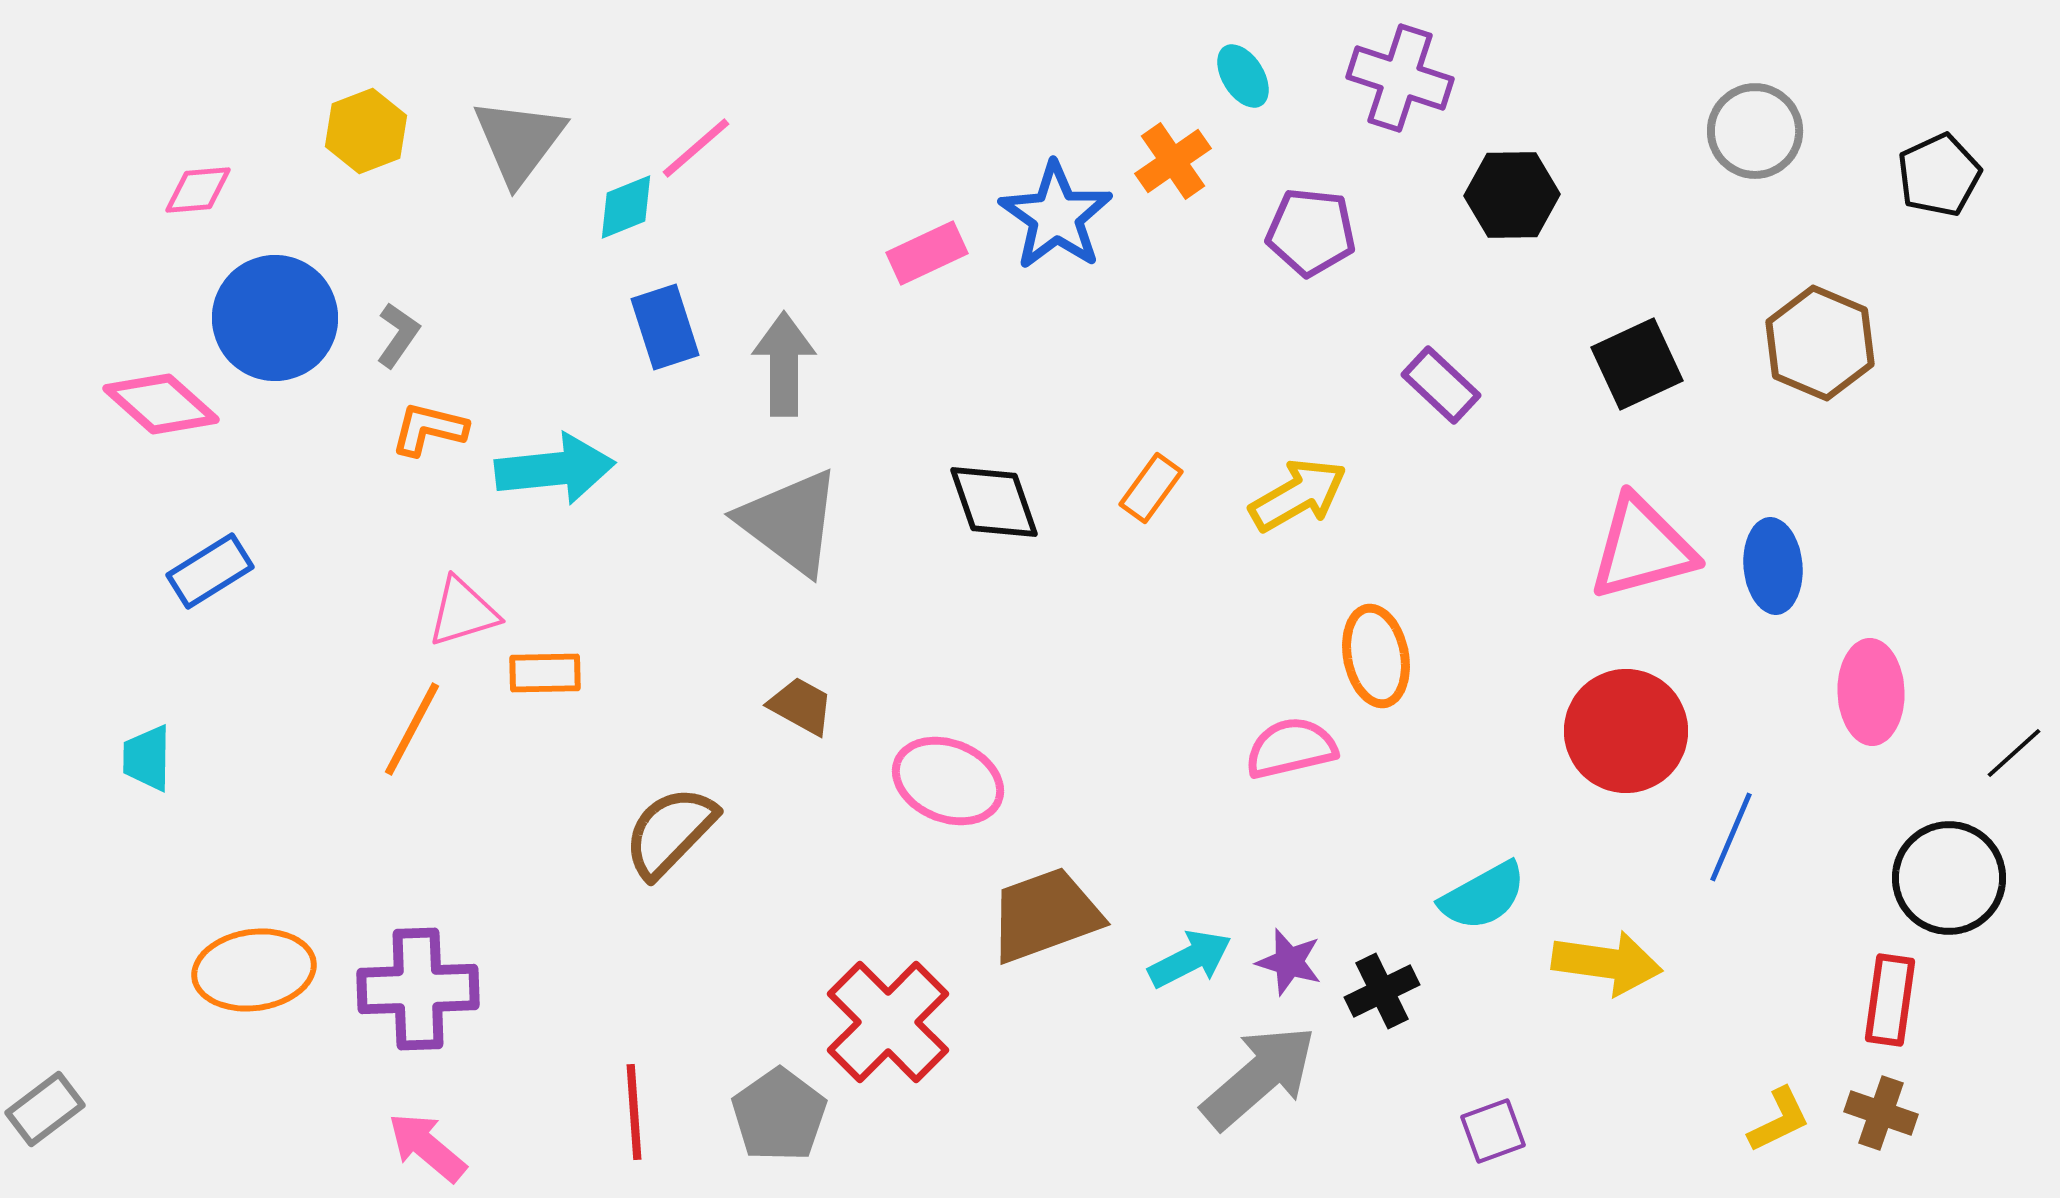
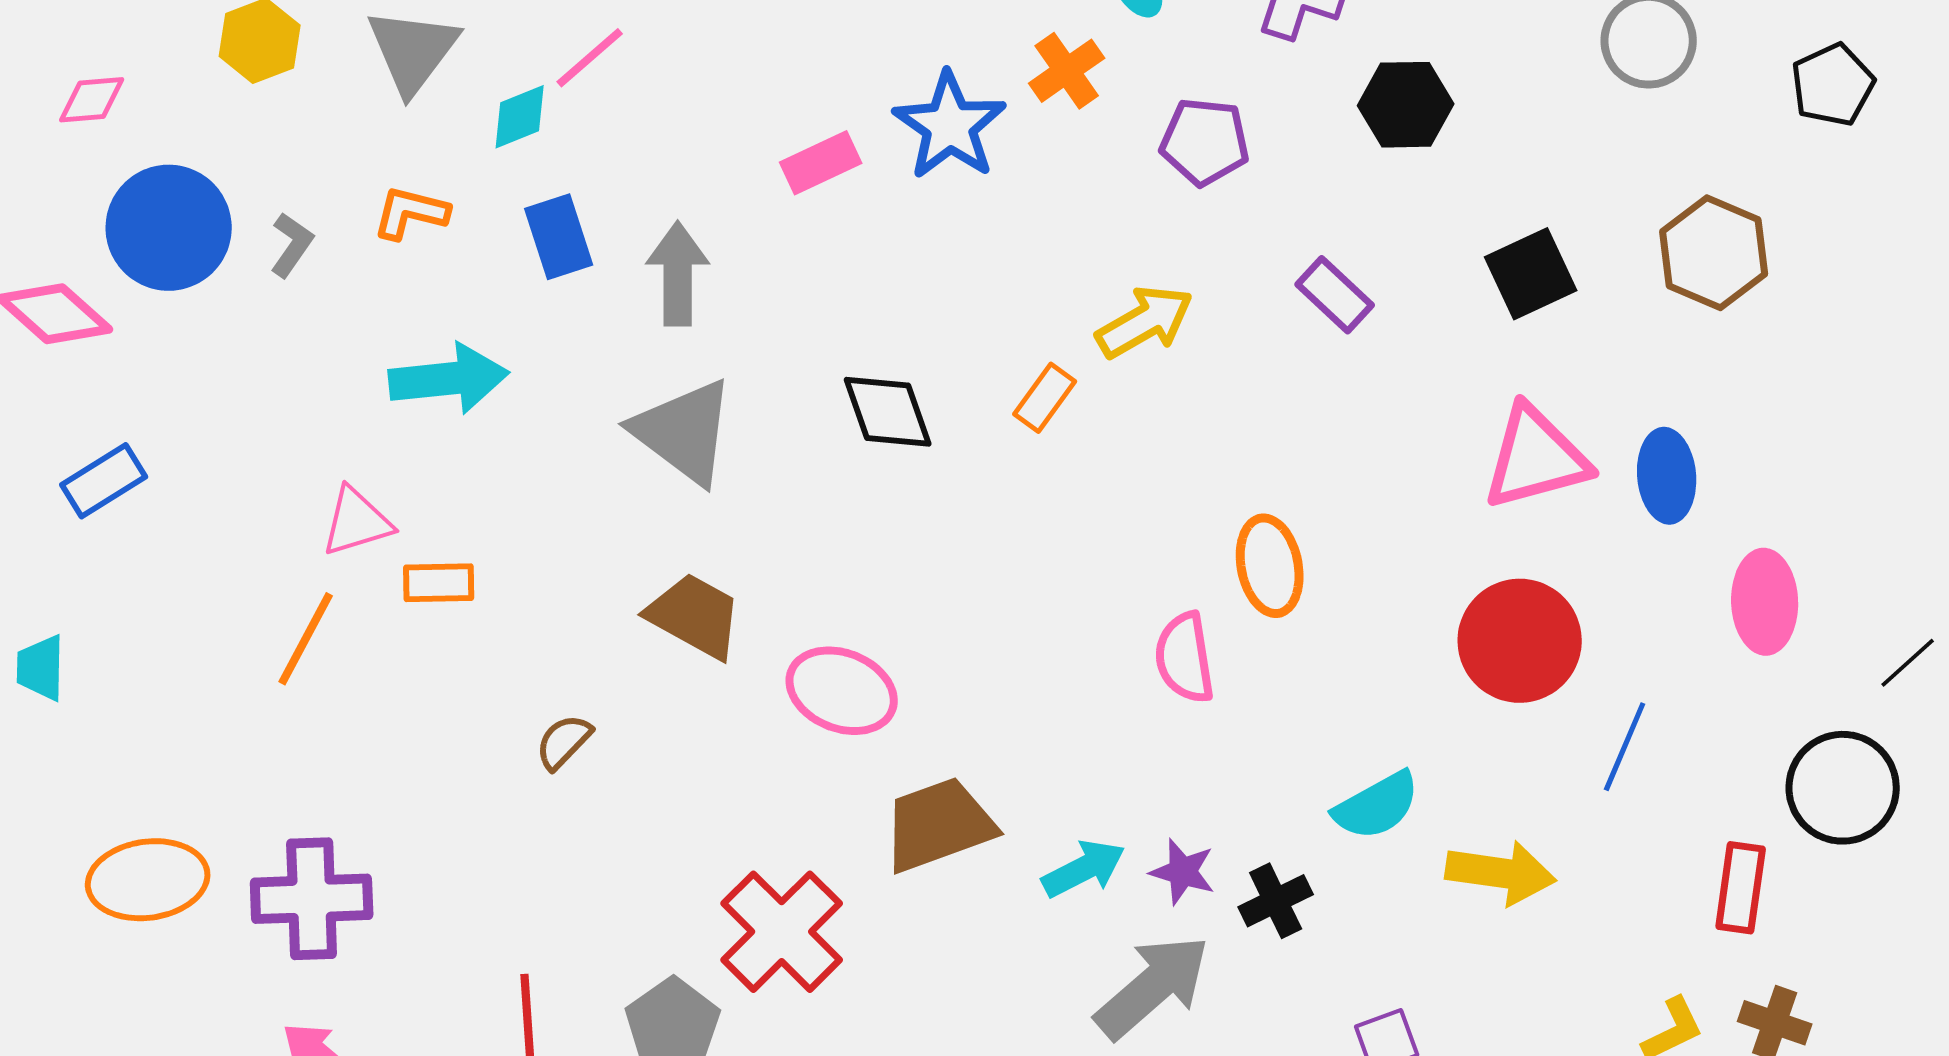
orange L-shape: (429, 429) -> (411, 213), moved
yellow arrow: (1298, 495) -> (1145, 322), moved
brown trapezoid: (801, 706) -> (695, 616), size x1.5
pink semicircle: (1291, 748) -> (1185, 658), turned -86
brown semicircle: (670, 832) -> (564, 742), size x0.6
red rectangle: (1890, 1000) -> (1741, 888), moved

